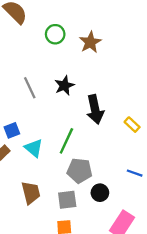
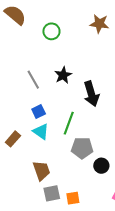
brown star: (90, 42) -> (99, 24), moved, turned -30
blue square: (12, 130) -> (39, 112), moved
gray square: (67, 200) -> (52, 193), moved

